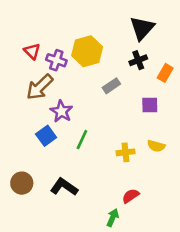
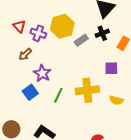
gray rectangle: (111, 86) -> (81, 40), moved
brown arrow: (40, 87) -> (25, 54), size x0.6
yellow cross: (125, 152) -> (87, 90), moved, size x1.6

